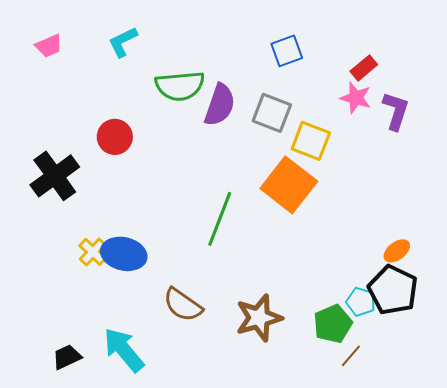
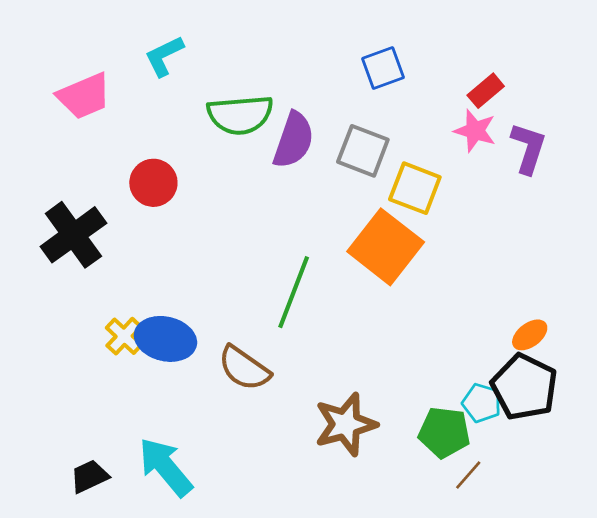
pink trapezoid: (49, 46) -> (84, 96), moved, size x1.5
brown semicircle: (183, 305) -> (244, 368), moved
green pentagon: (333, 324) -> (444, 432), turned 30

